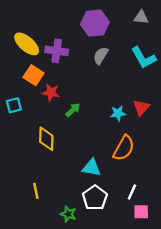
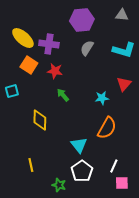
cyan L-shape: (143, 58) -> (124, 50), turned -45
red star: (51, 93) -> (55, 71), moved
red triangle: (141, 108) -> (124, 84), moved
green arrow: (73, 110) -> (63, 95), turned -88
cyan triangle: (91, 168) -> (79, 145), turned 42

